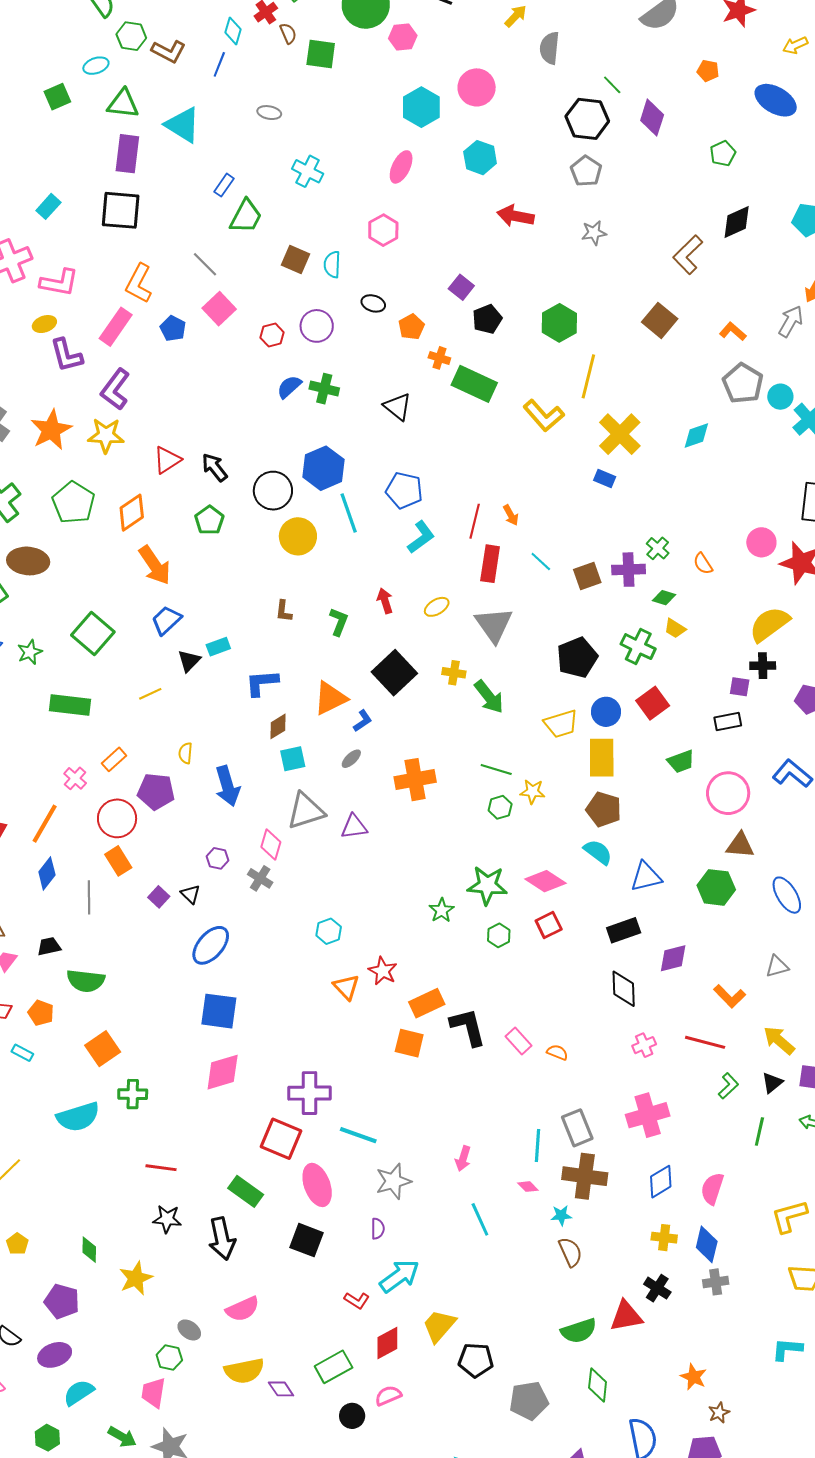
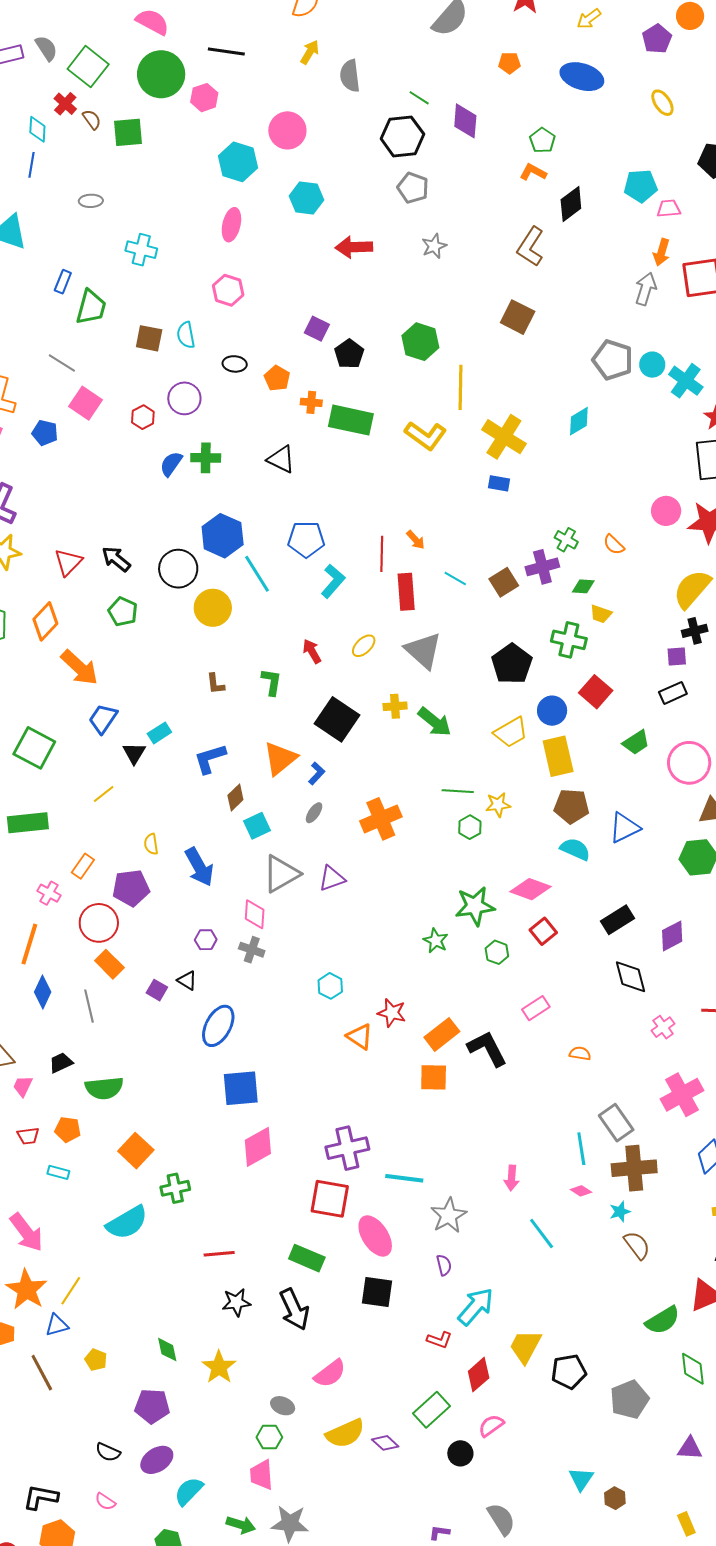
orange L-shape: (733, 331) -> (533, 172), moved
blue triangle: (646, 877) -> (625, 828), moved
pink rectangle: (519, 1041) -> (536, 1008), moved, turned -68

